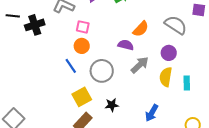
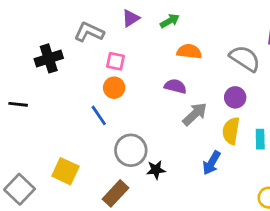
black line: (13, 16) -> (18, 104), moved
orange semicircle: (141, 29) -> (189, 51), moved, turned -126
gray circle: (102, 71) -> (131, 150), moved
yellow square: (82, 97) -> (65, 171), moved, turned -36
blue arrow: (152, 113) -> (211, 163), moved

